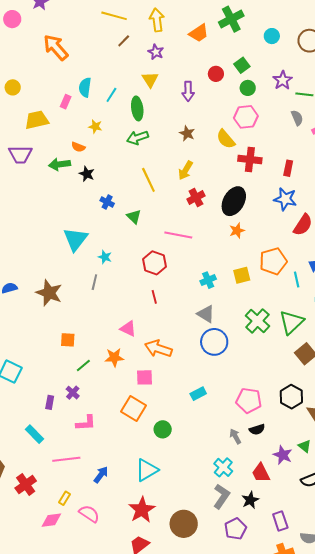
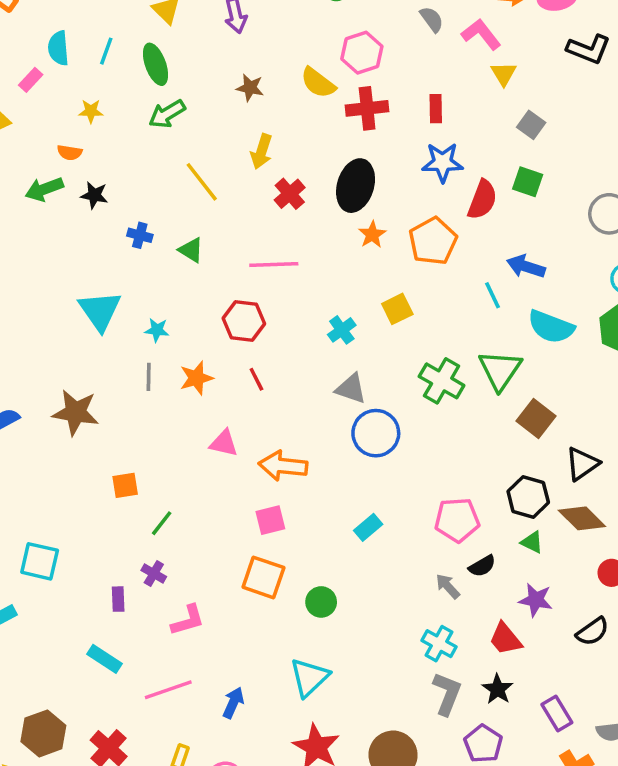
pink rectangle: (66, 102) -> (31, 80), turned 32
pink hexagon: (246, 117) -> (362, 53), moved
orange pentagon: (273, 261) -> (433, 241), moved
orange star: (114, 357) -> (196, 378), moved
green triangle: (305, 446) -> (532, 542), moved

